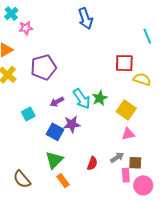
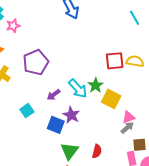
red square: (124, 63) -> (115, 61), moved
yellow square: (126, 110) -> (111, 99), moved
purple star: (72, 124) -> (71, 115), turned -30
gray arrow: (117, 157) -> (127, 128), moved
green triangle: (54, 160) -> (69, 151), moved

